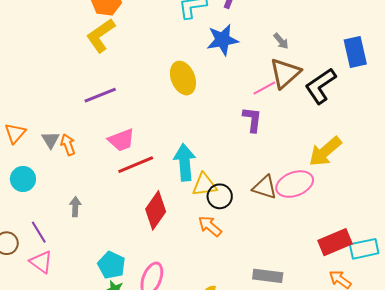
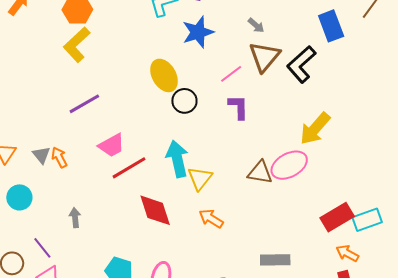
pink line: (264, 88) -> (231, 74), moved
yellow triangle: (204, 185) -> (200, 178), turned -36
black circle: (220, 196) -> (184, 101), moved
red diamond: (156, 210) -> (155, 210), turned -45

